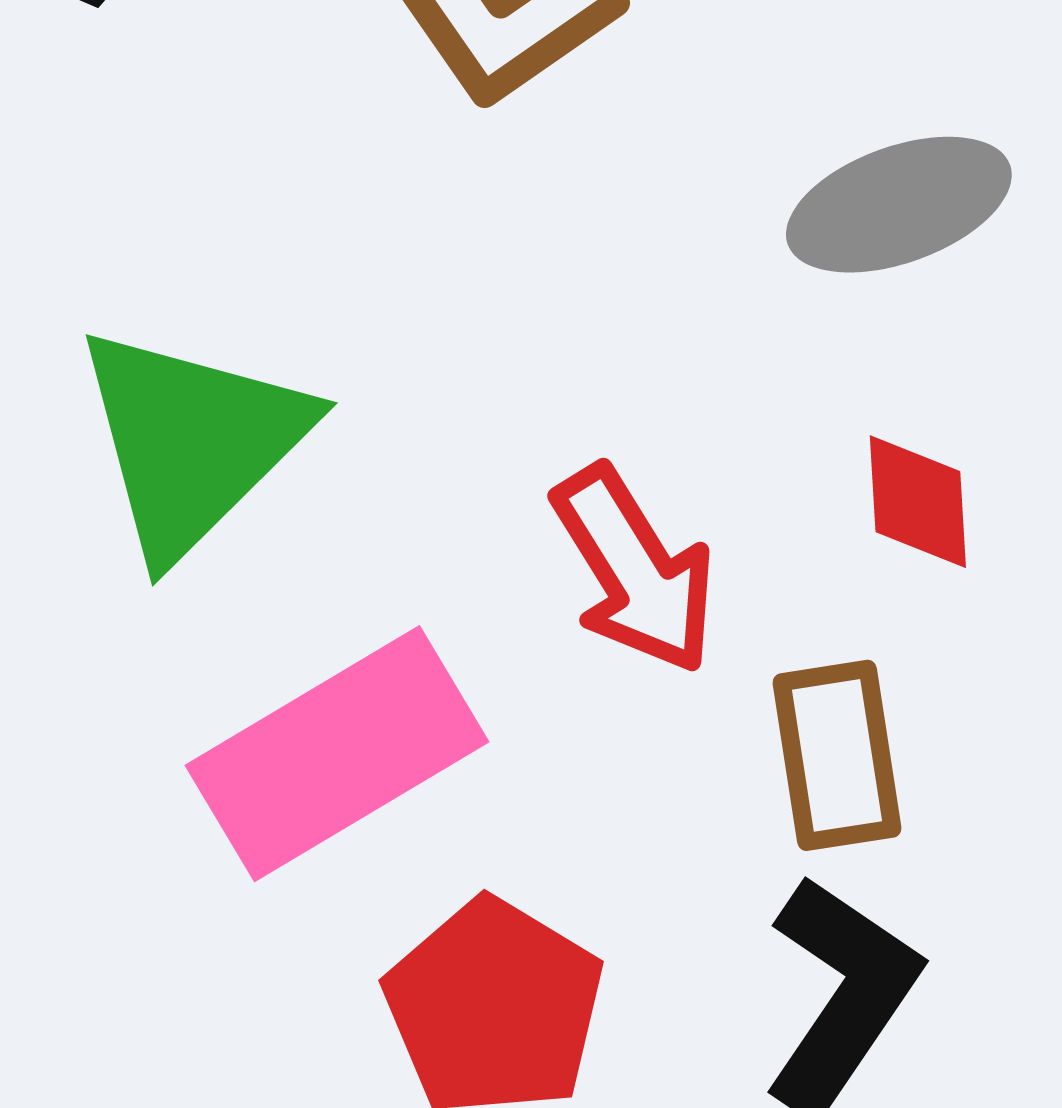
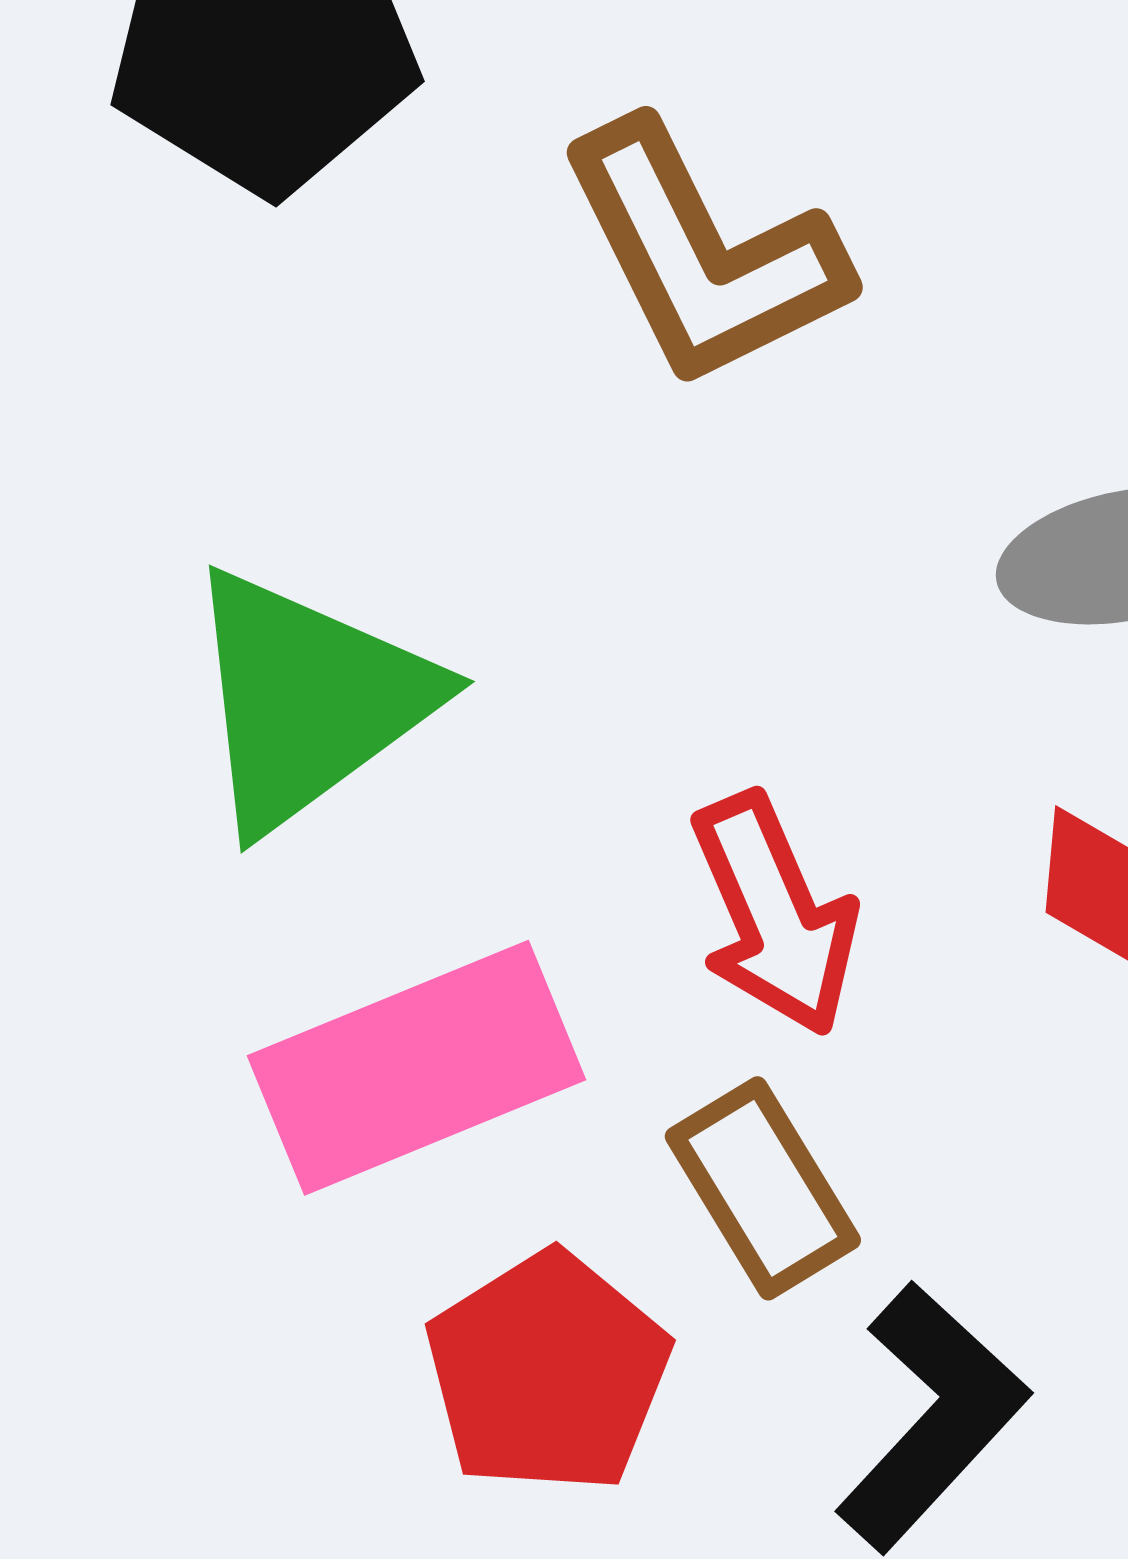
brown rectangle: (837, 755) -> (763, 1188), moved, turned -31

